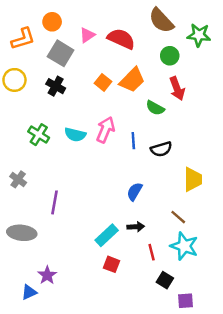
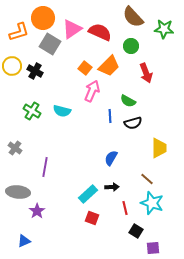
orange circle: (52, 22) -> (43, 18), size x1.5
pink triangle: (87, 35) -> (72, 29), size x1.5
green circle: (170, 56) -> (131, 46), moved
black cross: (56, 86) -> (35, 71), moved
green semicircle: (155, 108) -> (128, 101), moved
pink arrow: (105, 130) -> (92, 91), moved
purple star: (47, 275) -> (37, 211), moved

